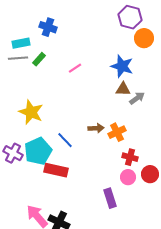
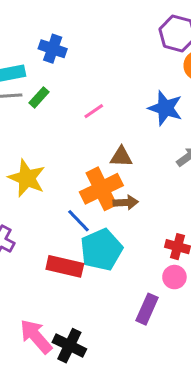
brown triangle: (123, 89) -> (121, 157), moved
orange cross: (117, 132) -> (101, 189), moved, size x1.5
cyan pentagon: (38, 151) -> (101, 250), moved
purple rectangle: (110, 198) -> (147, 309), turned 42

